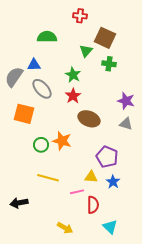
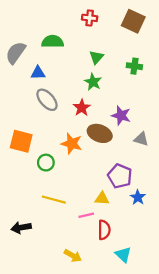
brown square: (105, 38) -> (133, 21), moved
green cross: (109, 64) -> (134, 66), moved
green star: (73, 75) -> (93, 82), moved
gray semicircle: (14, 77) -> (16, 53), moved
purple star: (126, 101) -> (121, 115), moved
orange square: (24, 114) -> (21, 141), moved
orange star: (62, 141) -> (72, 144), moved
blue star: (113, 182) -> (138, 197), moved

